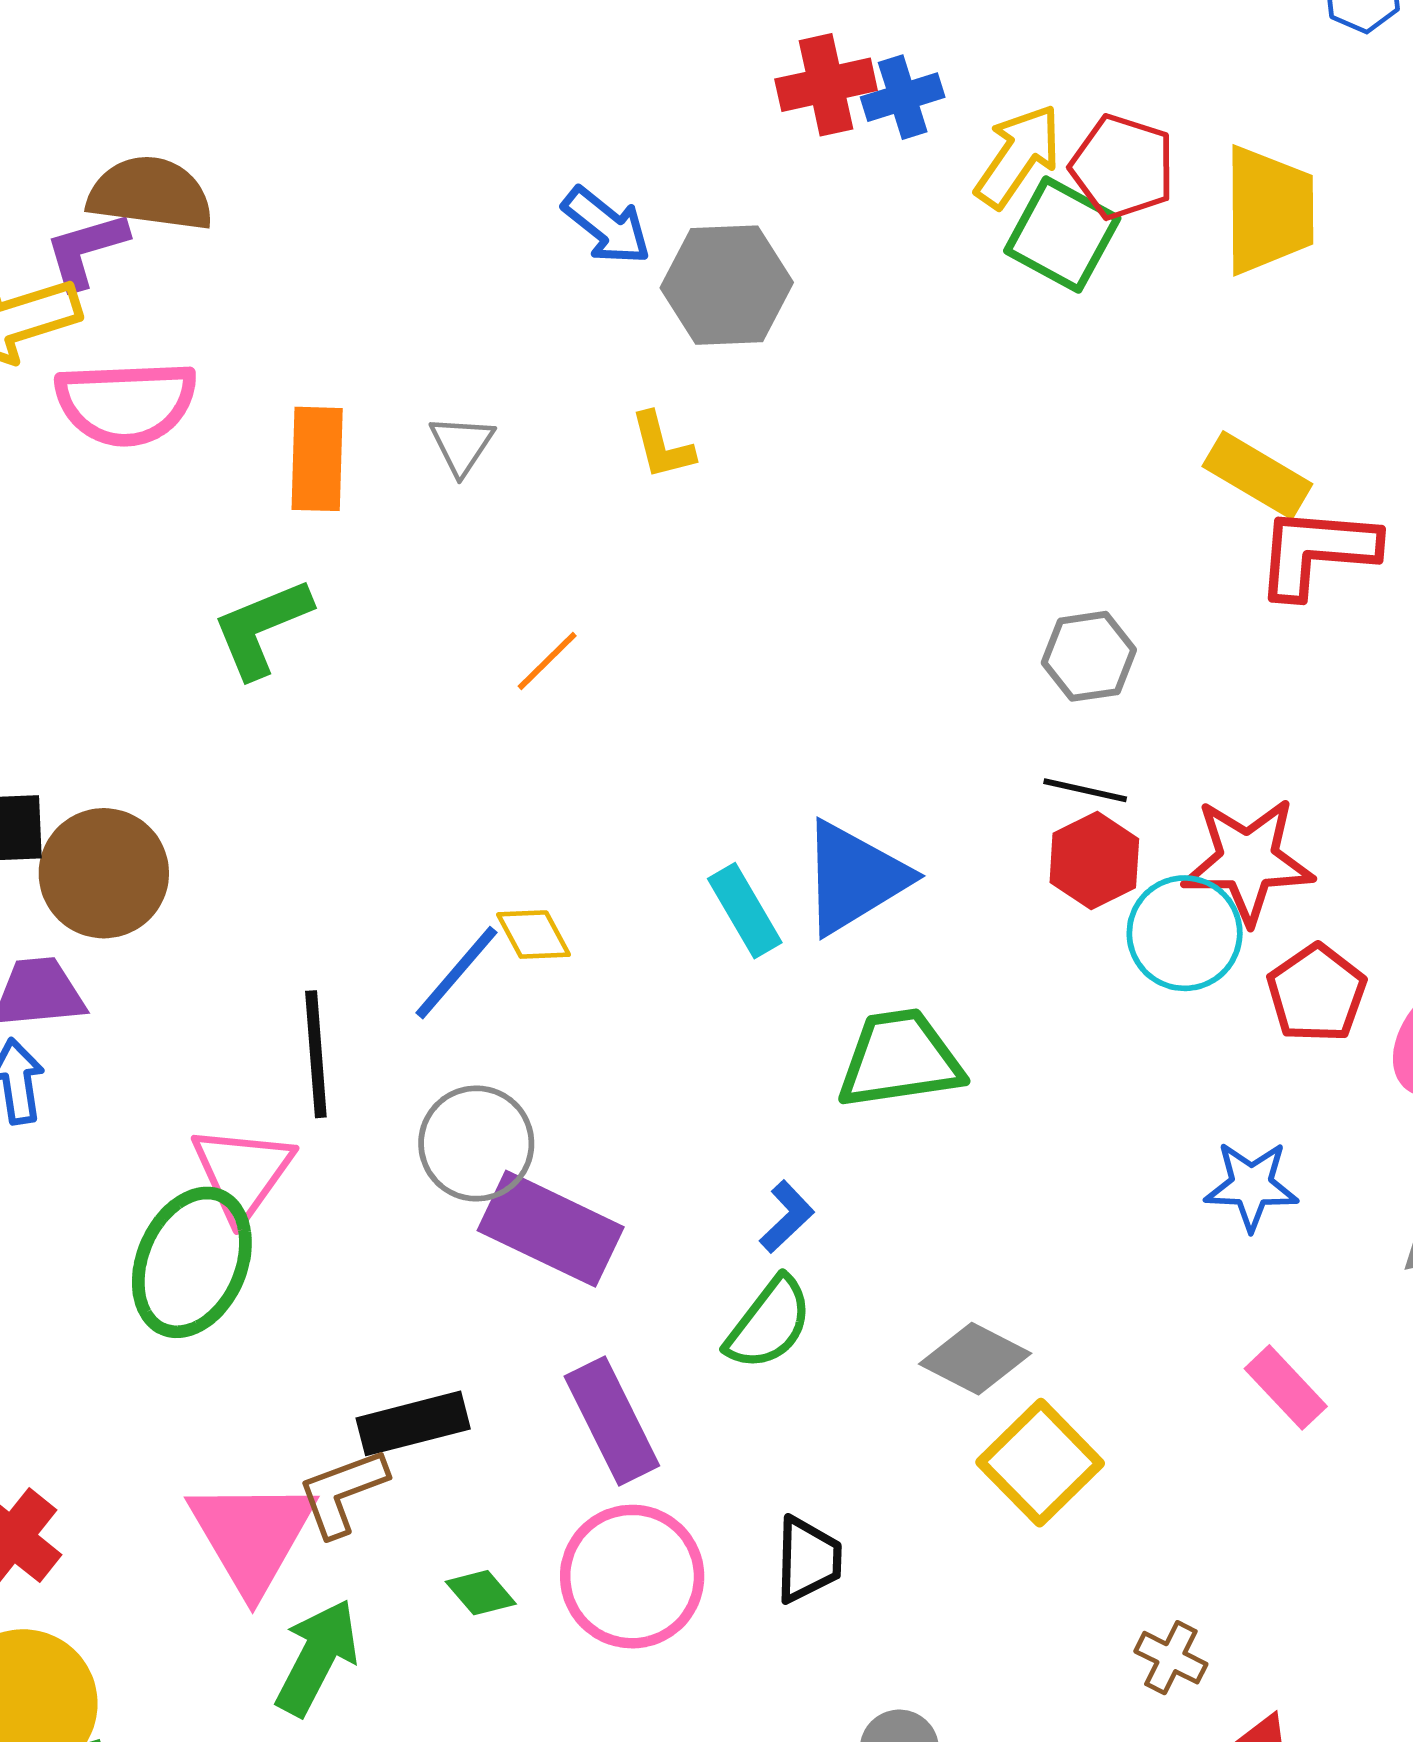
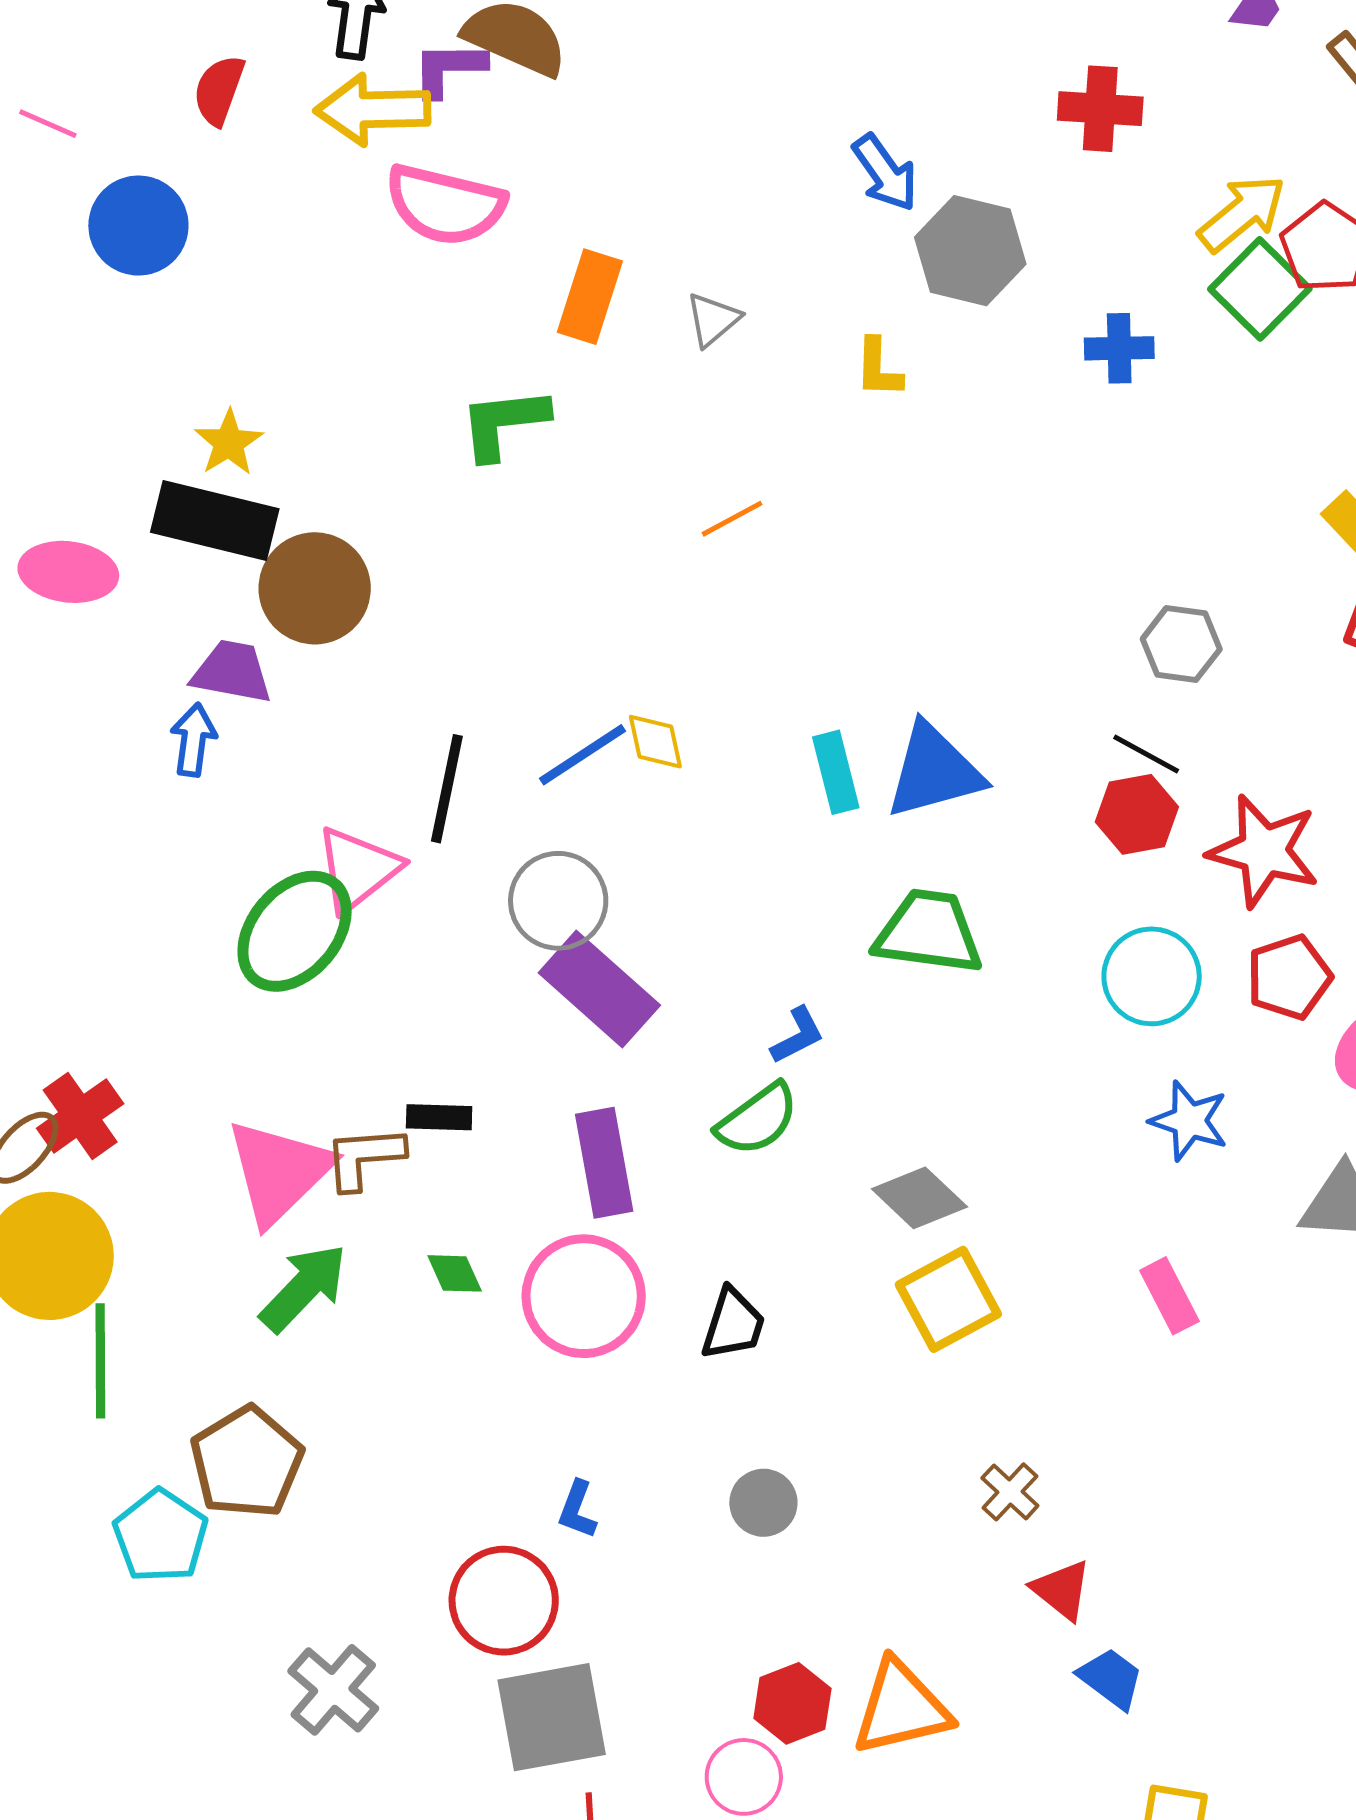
blue cross: (903, 97) -> (1119, 348), moved
cyan circle: (1185, 933) -> (1152, 976), moved
black rectangle: (413, 1423) -> (439, 1117), size x0.7

